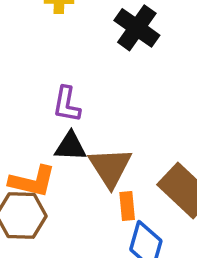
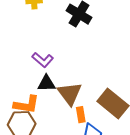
purple L-shape: (67, 104) -> (43, 60), turned -55

